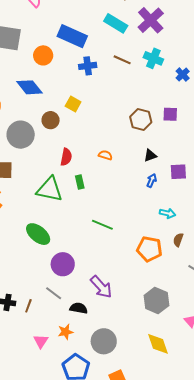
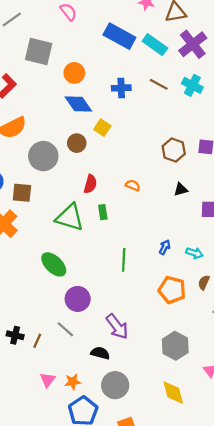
blue rectangle: (72, 36) -> (119, 36), moved
blue diamond: (29, 87) -> (78, 104), moved
blue arrow: (152, 181) -> (165, 247), moved
green line: (102, 225) -> (124, 260), turned 65
black semicircle: (79, 308) -> (100, 353), moved
orange star: (65, 332) -> (73, 382), moved

